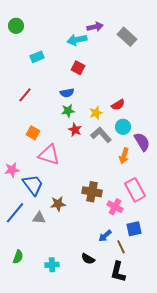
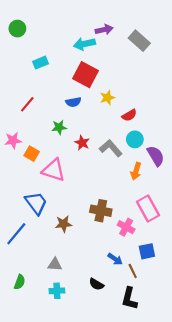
red square: (78, 68) -> (85, 75), size x1.6
green star: (68, 111) -> (59, 127), moved
yellow star: (96, 113) -> (107, 98), moved
orange square: (33, 133) -> (32, 154), moved
pink star: (12, 170) -> (13, 140), moved
gray triangle: (39, 218) -> (55, 264), moved
blue arrow: (105, 236) -> (115, 259), turned -104

